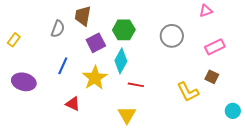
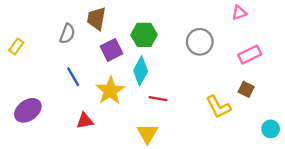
blue line: (63, 66) -> (73, 77), turned -54
purple ellipse: (24, 82) -> (28, 110), moved, turned -50
red triangle: (73, 104) -> (85, 121), turned -35

